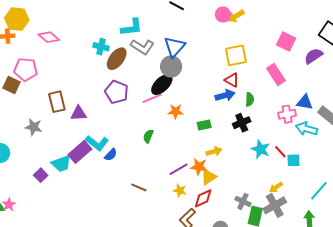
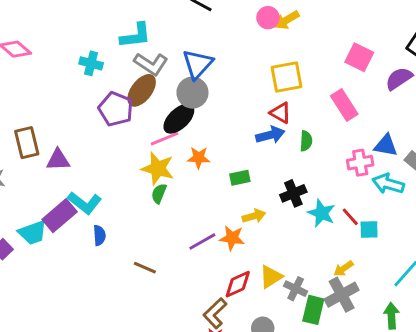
brown ellipse: (117, 59) -> (142, 90), moved
purple pentagon: (117, 92) -> (116, 109), moved
black cross: (242, 123) -> (293, 193), moved
blue semicircle: (111, 155) -> (99, 235), moved, turned -48
yellow triangle: (209, 177) -> (271, 277), moved
yellow star: (180, 191) -> (158, 168), moved, size x1.6

